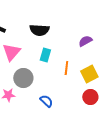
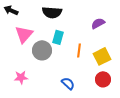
gray circle: (23, 78) -> (42, 50), moved
blue semicircle: (46, 101) -> (68, 83), moved

